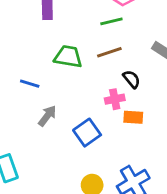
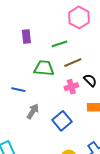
green line: (111, 21) -> (59, 44), moved
pink cross: (115, 99) -> (71, 87), moved

